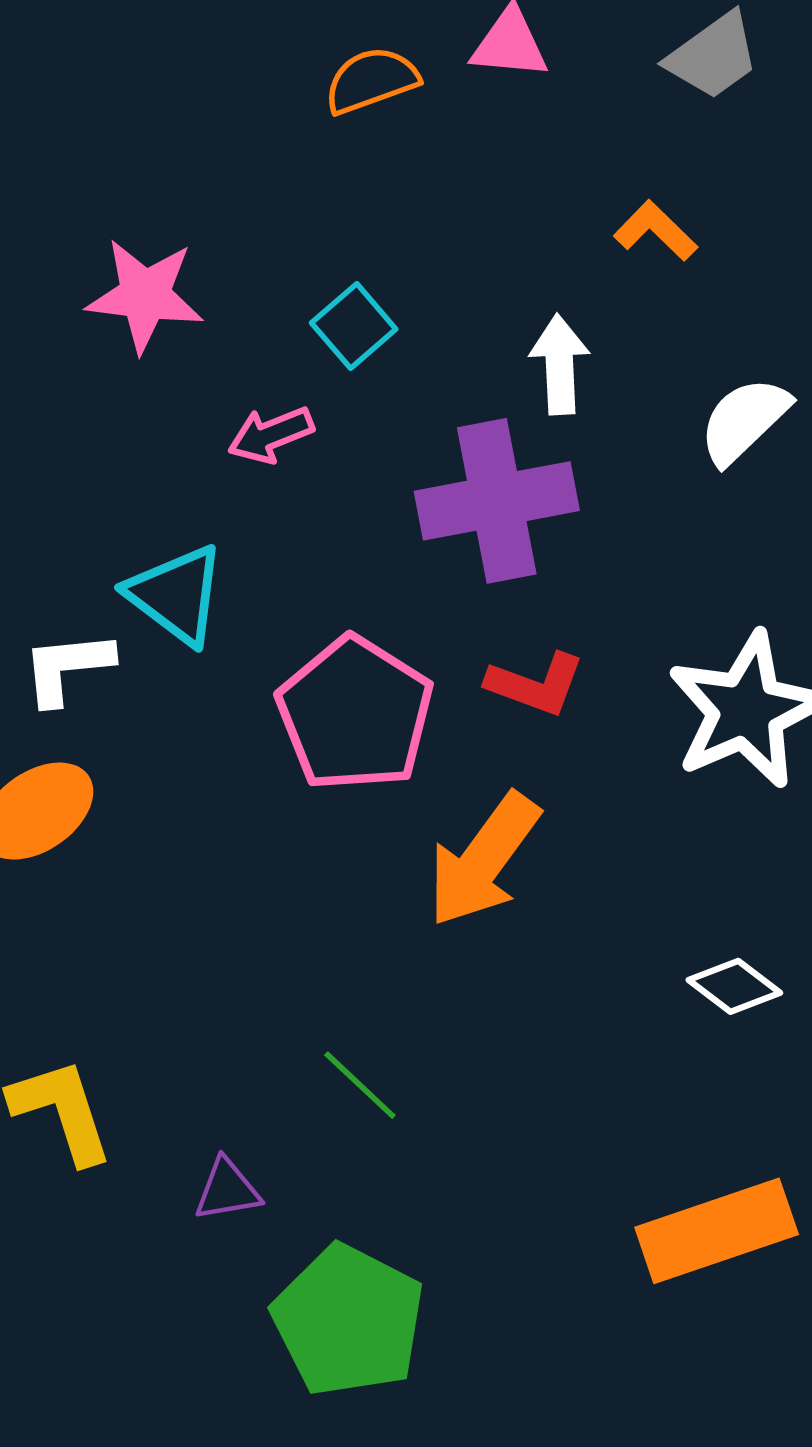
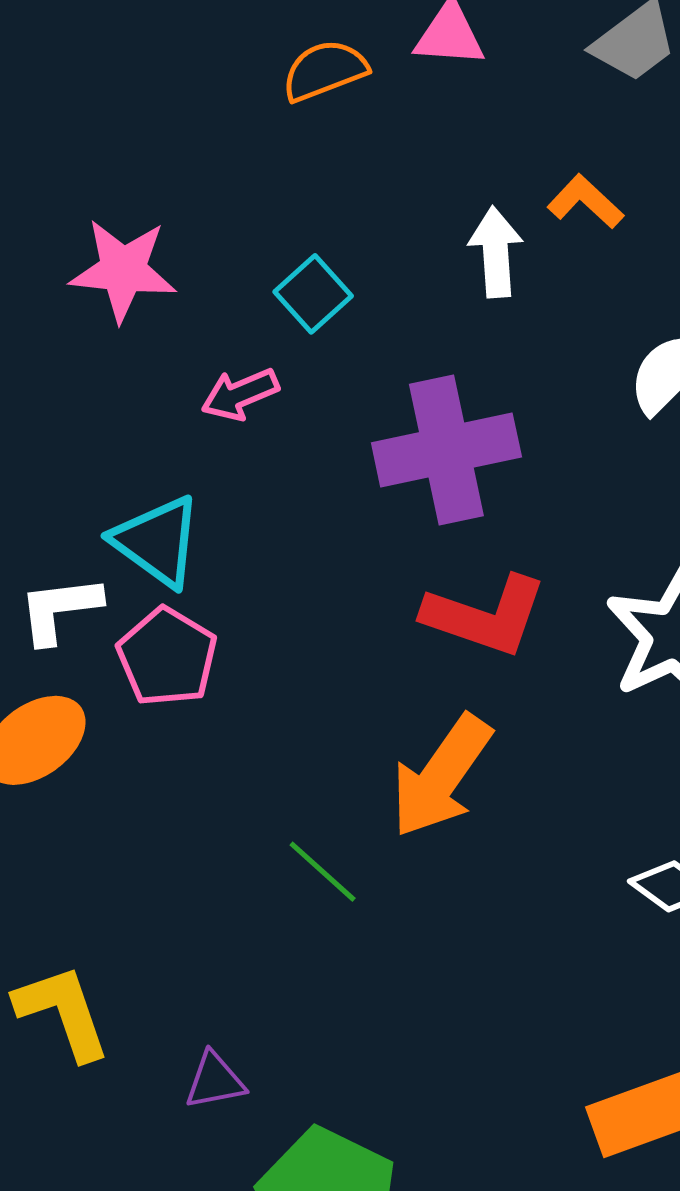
white arrow: (560, 364) -> (496, 252), moved
red L-shape: (535, 684) -> (485, 616), size x1.4
pink pentagon: (355, 714) -> (167, 657), moved, size x0.7
green line: (360, 1085) -> (323, 872), moved

